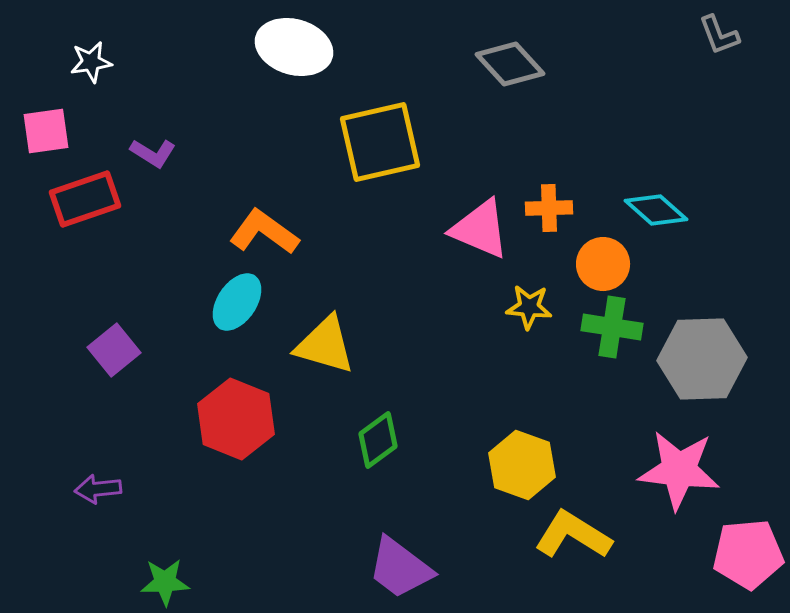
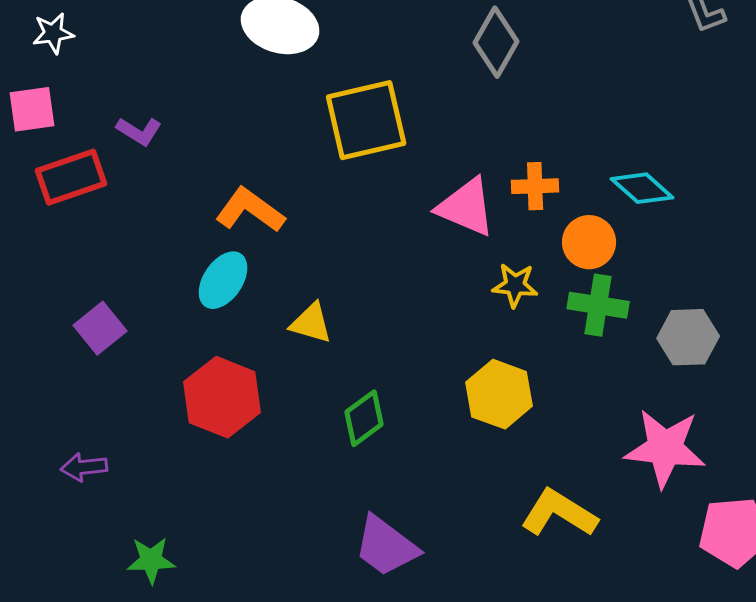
white star: (91, 62) -> (53, 33), moved
gray diamond: (510, 64) -> (496, 42), turned 72
yellow triangle: (325, 345) -> (311, 323), size x0.7
gray hexagon: (702, 359) -> (688, 337), size x0.7
yellow hexagon: (522, 465) -> (499, 394), moved

